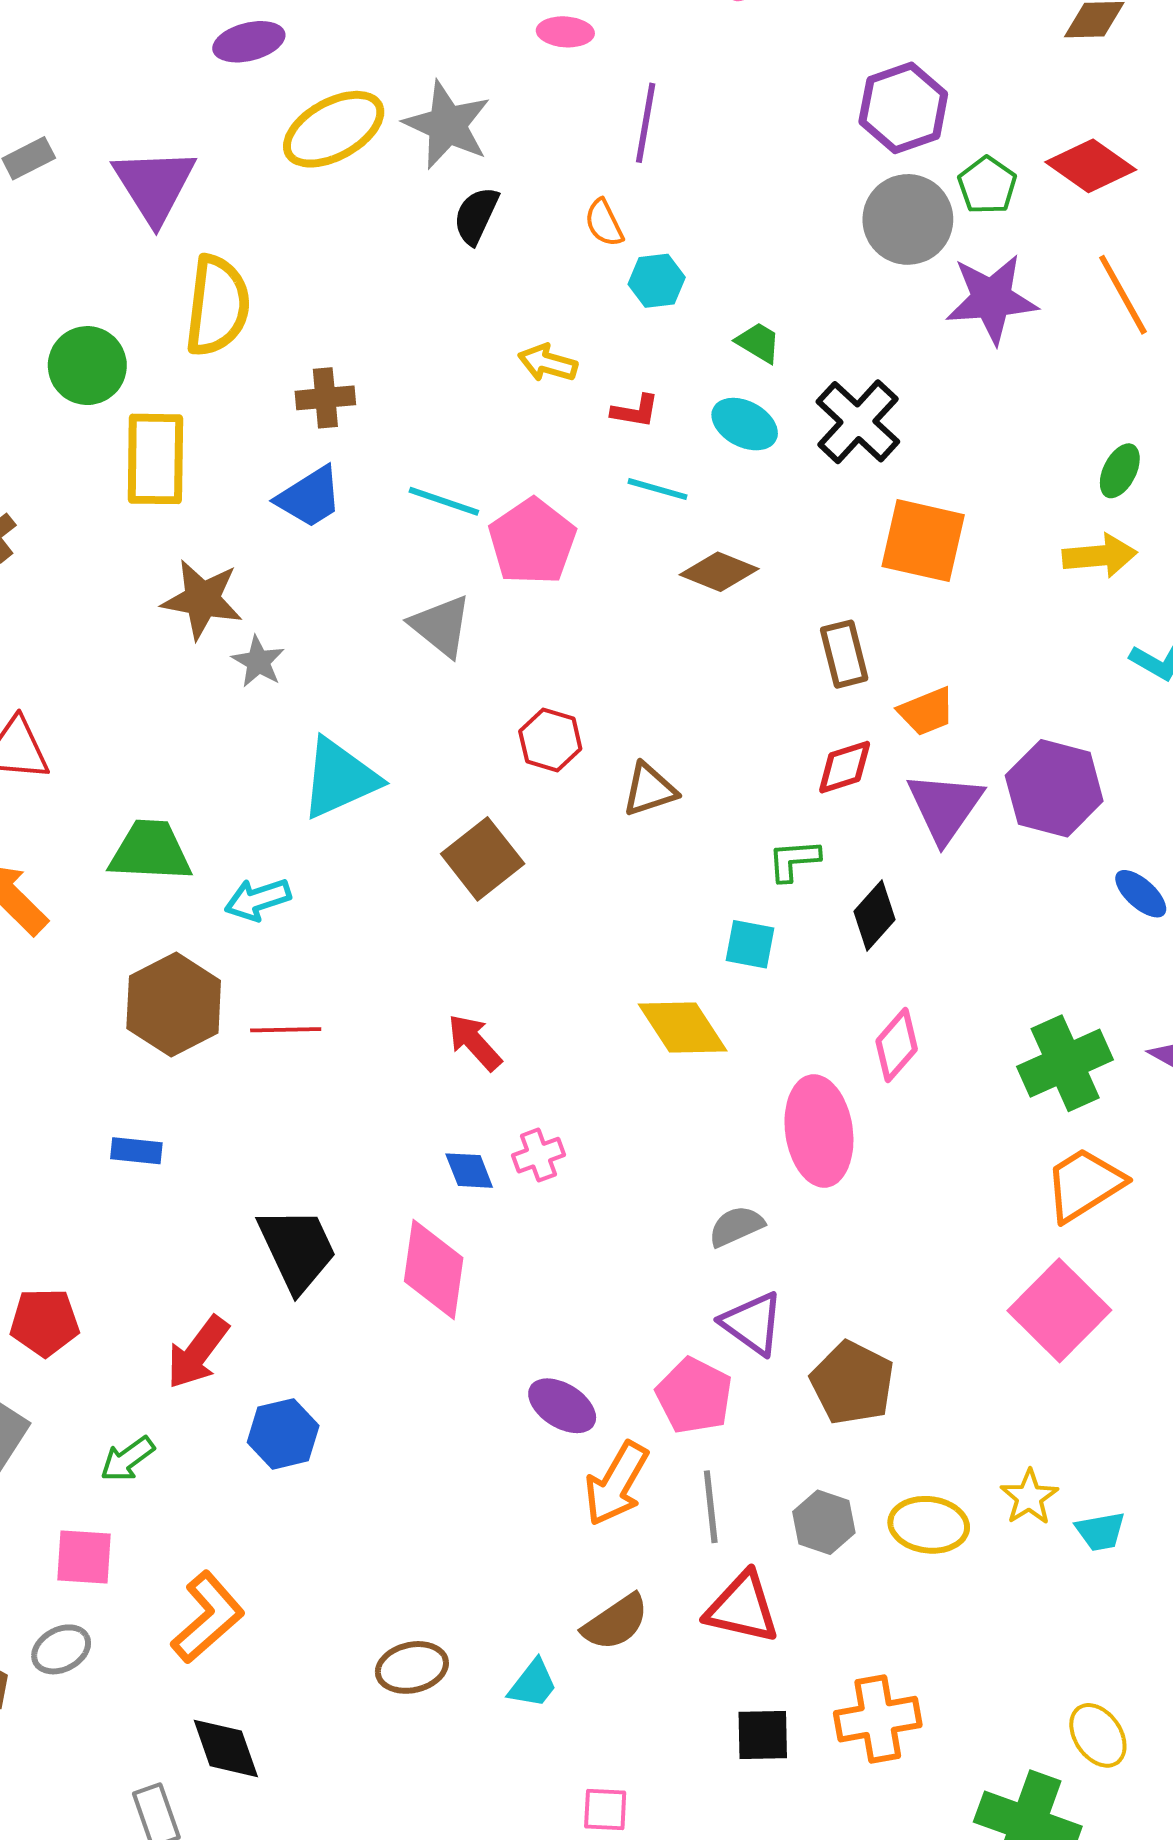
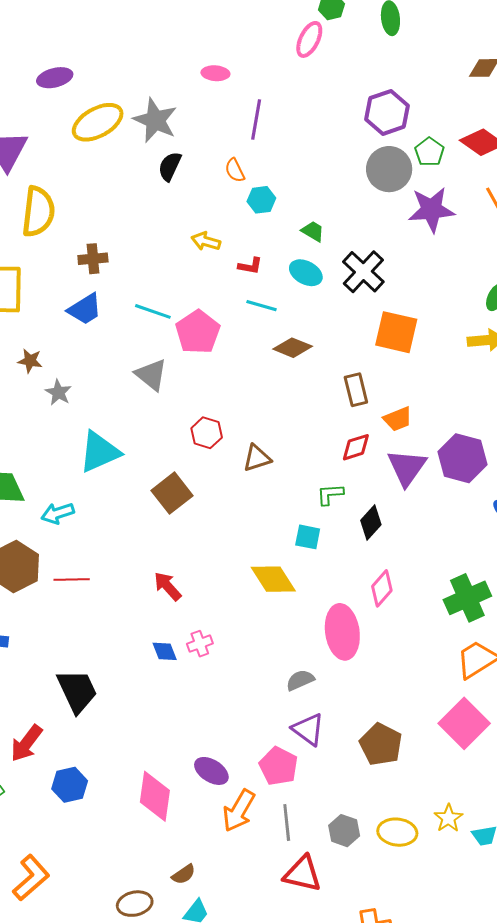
brown star: (202, 599) -> (30, 361), size x0.6
pink diamond: (434, 1269) -> (155, 796), moved
brown pentagon: (852, 1383) -> (381, 744), moved
brown semicircle: (616, 1622) -> (184, 874), moved, size x0.7

